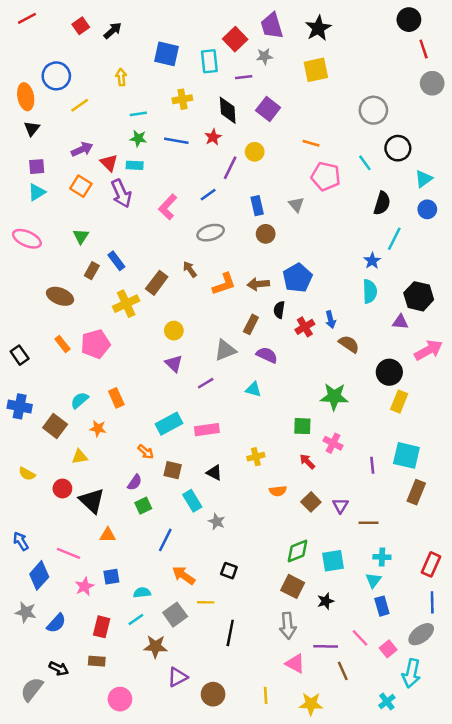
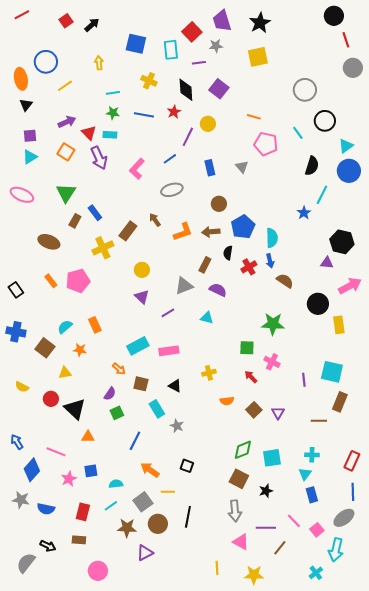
yellow cross: (182, 99) -> (149, 81), turned 35
blue circle: (427, 209) -> (349, 171), size x1.5
brown circle: (266, 234) -> (219, 204), moved
green triangle: (81, 236) -> (66, 193), size x1.5
cyan semicircle: (370, 291) -> (272, 238), moved
yellow rectangle: (399, 402) -> (339, 325), moved, turned -30
brown line: (369, 523) -> (319, 421), moved
blue semicircle: (56, 623) -> (46, 509), turned 60
brown line: (343, 671) -> (280, 548), turned 63
brown circle: (213, 694) -> (158, 524), moved

